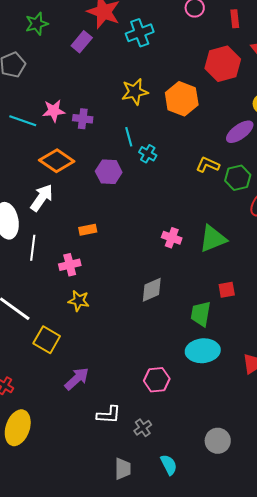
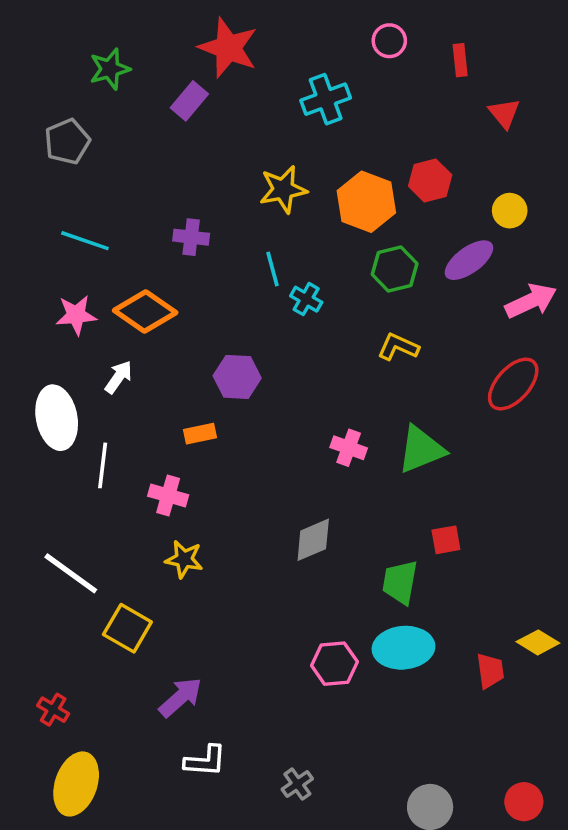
cyan cross: (140, 33) -> (326, 99), moved
red hexagon: (223, 64) -> (430, 181), moved, size x0.7
pink star: (54, 111) -> (76, 315), moved
yellow L-shape: (208, 165) -> (398, 347), moved
purple hexagon: (109, 172) -> (237, 377), moved
green hexagon: (238, 178) -> (395, 269), moved
white arrow: (42, 198) -> (119, 377), size x0.7
pink cross: (70, 265) -> (168, 496), turned 30
pink hexagon: (157, 380) -> (334, 664), moved
white L-shape: (109, 415) -> (205, 761), moved

